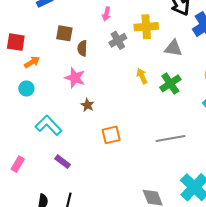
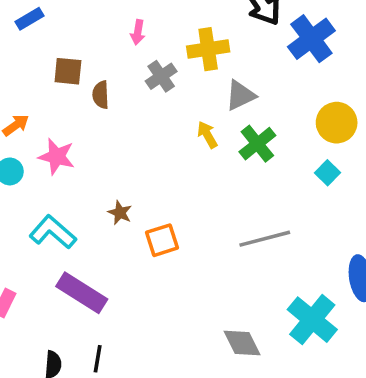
gray triangle: (173, 48) -> (240, 95), moved, turned -30
pink star: (75, 78) -> (57, 156), moved
brown star: (87, 105) -> (120, 213), moved
purple rectangle: (63, 162) -> (82, 293), size x1.8

